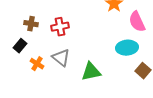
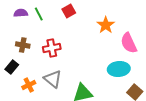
orange cross: (37, 64) -> (29, 85), turned 32

